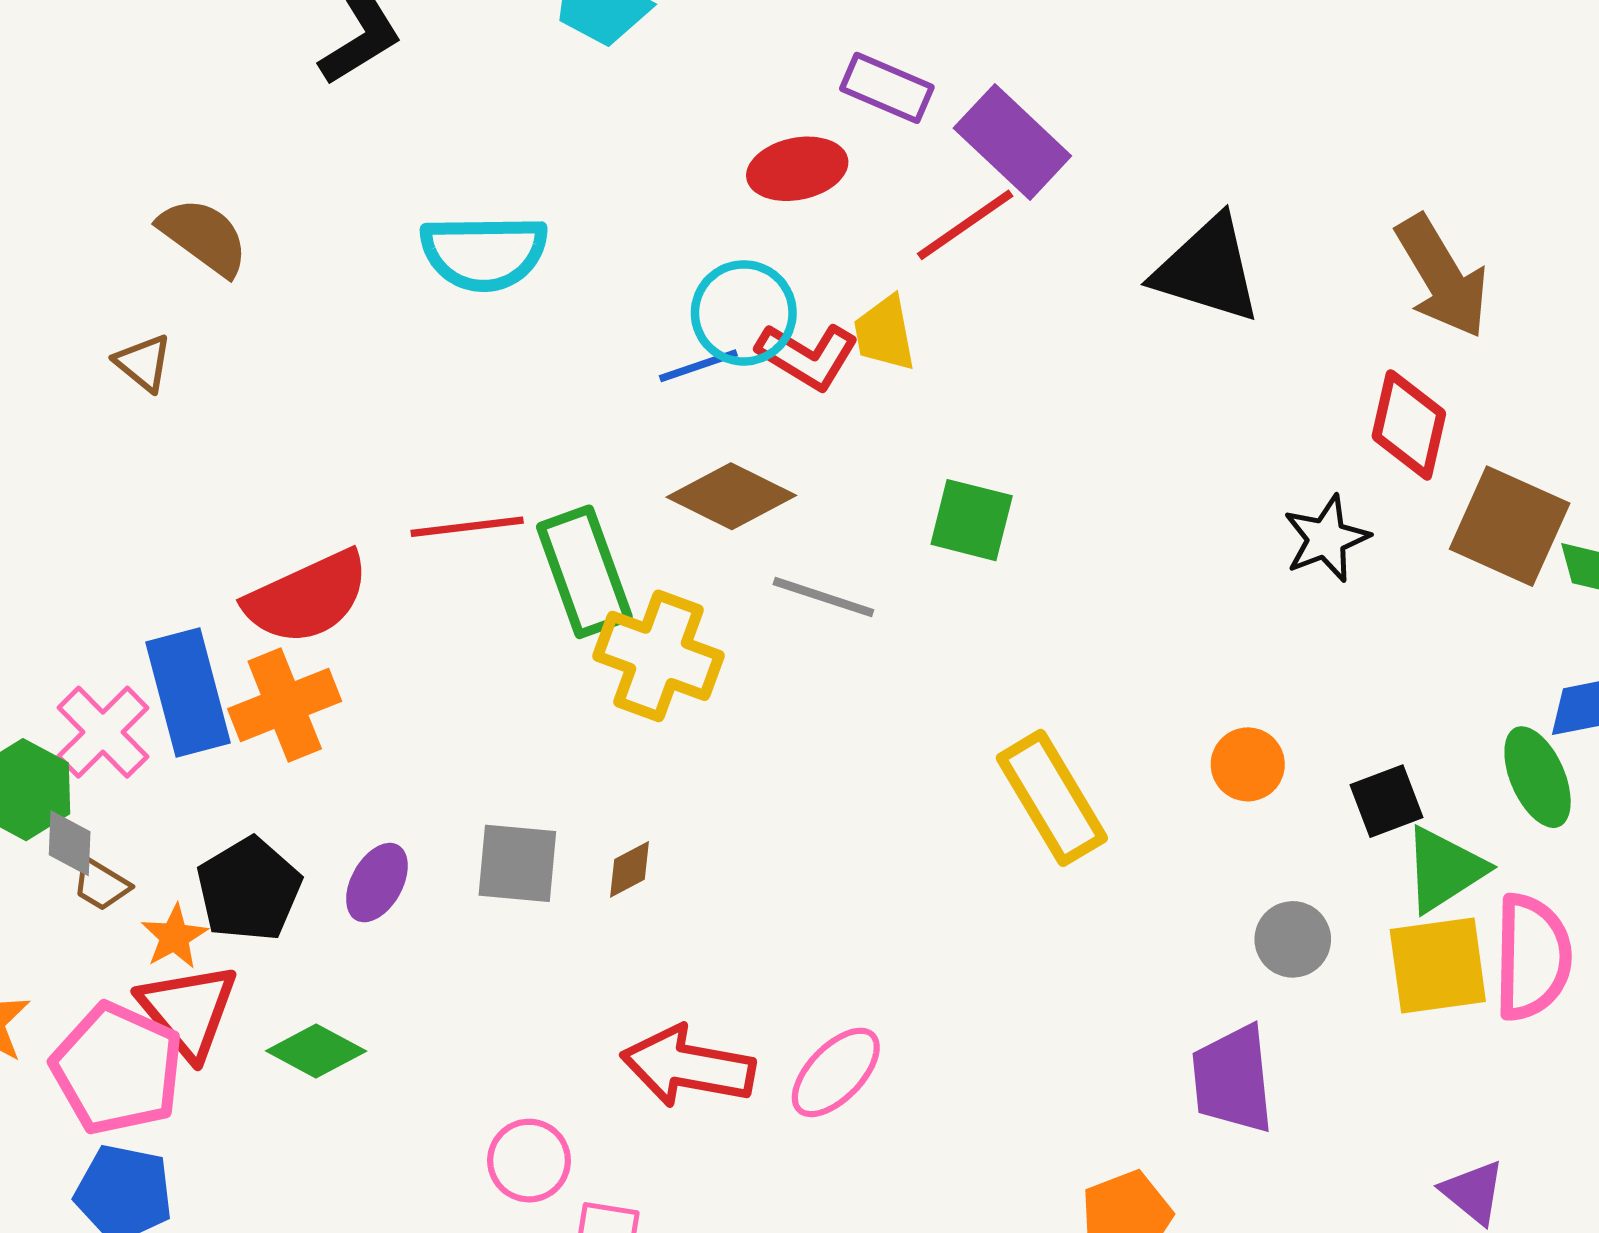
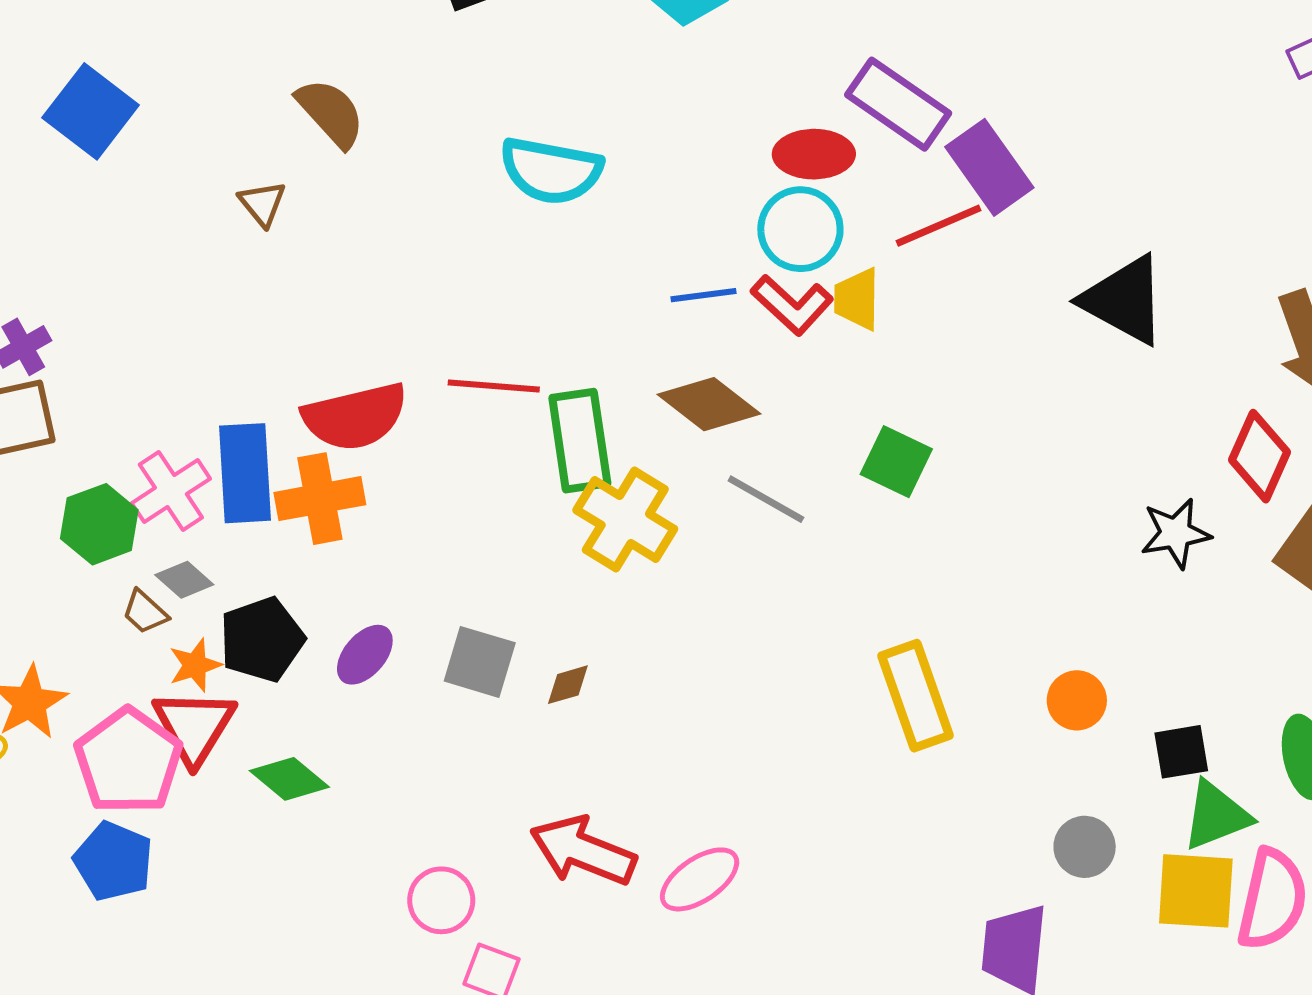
purple rectangle: (887, 88) -> (898, 104), size x1.4
cyan circle: (744, 313) -> (800, 229), moved
gray diamond: (70, 843) -> (184, 580), moved, turned -62

